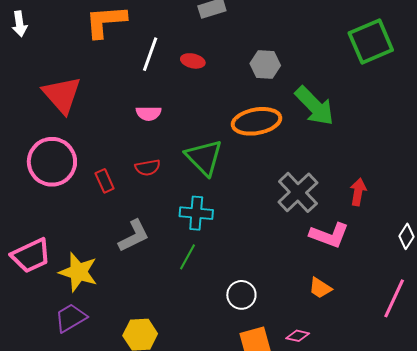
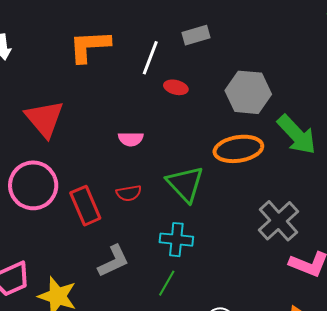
white line: (150, 54) -> (150, 58), moved
gray hexagon: (265, 64) -> (248, 92), size x1.5
red rectangle: (105, 181) -> (85, 206), size x1.6

